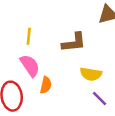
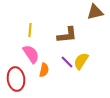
yellow semicircle: (91, 74) -> (81, 61), turned 114
purple line: (99, 98) -> (67, 62), moved

